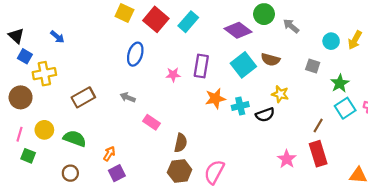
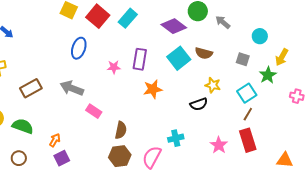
yellow arrow: (355, 40) -> (282, 57), moved
gray arrow: (128, 97) -> (72, 88), size x1.6
cyan cross: (240, 106) -> (176, 138), moved
cyan square: (345, 108) -> (247, 93), moved

